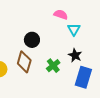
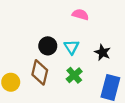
cyan triangle: (74, 29) -> (71, 47), moved
black star: (75, 55) -> (103, 52), moved

